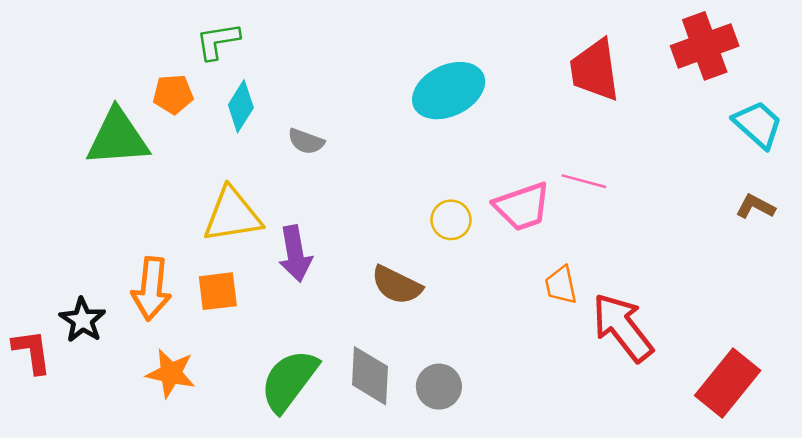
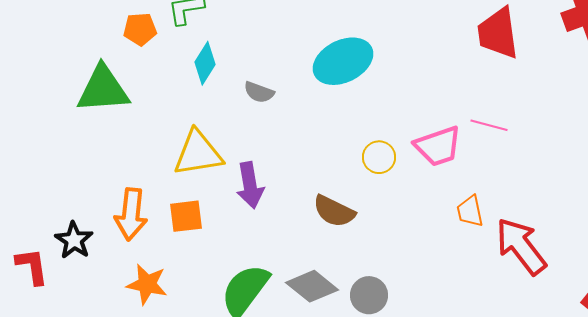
cyan ellipse: (449, 91) -> (343, 61), moved
orange pentagon: (173, 94) -> (140, 29), moved
gray diamond: (370, 376) -> (312, 286), turned -54

